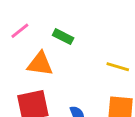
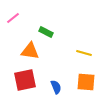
pink line: (20, 31) -> (13, 18), moved

